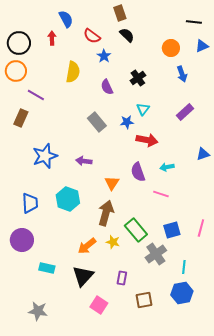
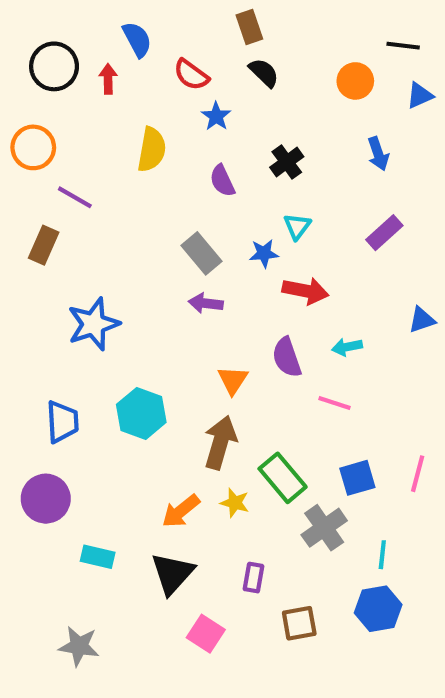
black circle: (19, 43) -> (54, 66), moved
orange circle: (171, 48) -> (355, 81), moved
purple arrow: (84, 161) -> (206, 303), moved

